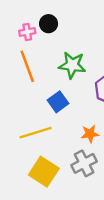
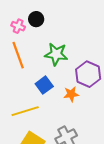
pink cross: (27, 32) -> (18, 26), turned 32
orange star: (90, 134) -> (71, 94), moved

